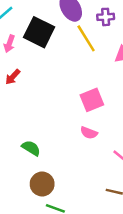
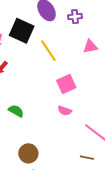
yellow line: (86, 38) -> (48, 51), moved
green semicircle: (31, 148) -> (16, 111), moved

